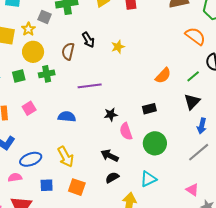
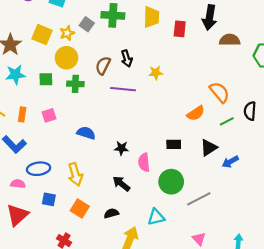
orange semicircle: (195, 36) -> (219, 92), moved
purple line: (90, 86) -> (123, 89), moved
black triangle: (192, 102) -> (209, 148), moved
black star: (111, 114) -> (121, 148), moved
blue arrow: (202, 126) -> (230, 162), moved, turned 35
gray line: (199, 152) -> (199, 199), moved
black semicircle: (112, 177) -> (111, 213), moved

